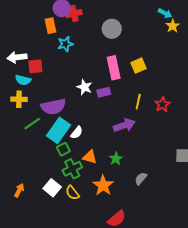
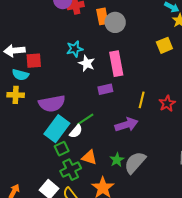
orange rectangle: (51, 26) -> (102, 16), moved
cyan star: (65, 44) -> (75, 49), moved
yellow square: (138, 66) -> (164, 45), moved
white star: (84, 87) -> (87, 63), moved
green line: (32, 124) -> (85, 119), moved
gray semicircle: (141, 179) -> (135, 162), moved, size x1.6

